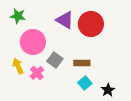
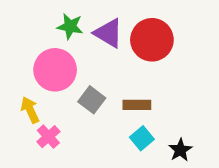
green star: (18, 16) -> (70, 26), moved
pink cross: (37, 73) -> (48, 137), moved

